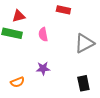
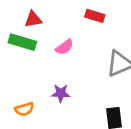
pink semicircle: (43, 34) -> (64, 47), turned -120

